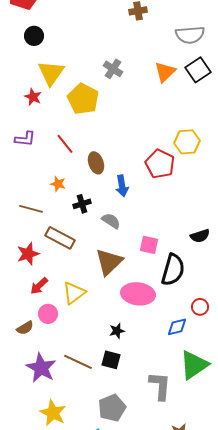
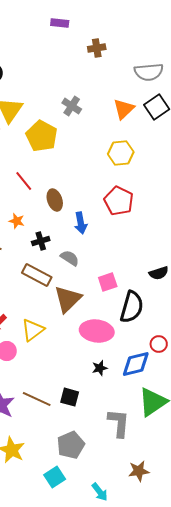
yellow hexagon: (187, 142) -> (121, 153), moved
brown rectangle: (60, 238) -> (37, 275), moved
pink square: (149, 245) -> (108, 282), turned -30
blue diamond: (177, 327) -> (136, 364), size x1.4
black star: (117, 331) -> (100, 368), moved

